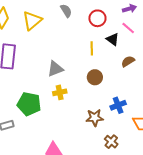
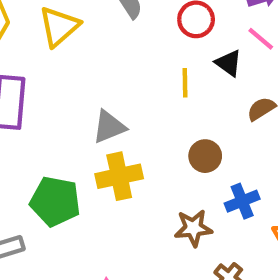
brown circle: (95, 77) -> (205, 156), moved
yellow cross: (60, 92) -> (119, 176), size x1.5

